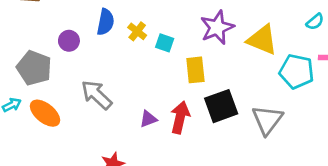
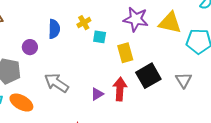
purple star: (217, 27) -> (136, 19), turned -30
yellow cross: (137, 31) -> (84, 23), moved, turned 32
gray triangle: (267, 120) -> (184, 80), size x0.7

